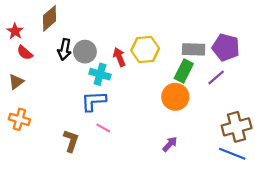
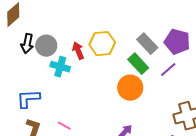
gray rectangle: (194, 49) -> (147, 44), turned 45
green rectangle: (184, 71) -> (138, 64), turned -70
blue L-shape: (94, 101) -> (28, 99), moved
pink line: (103, 128) -> (64, 126), moved

